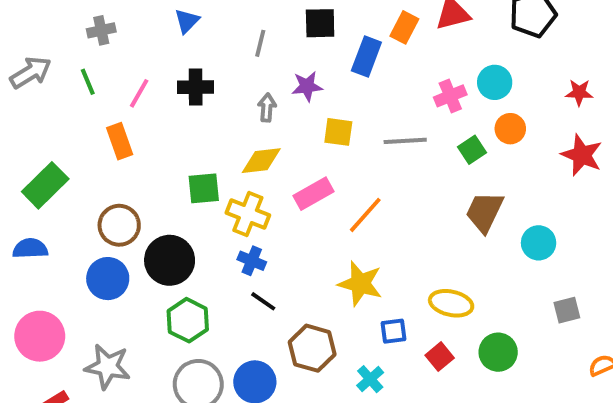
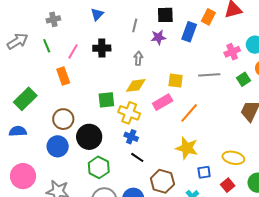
purple star: (307, 86) -> (158, 37), moved
yellow square: (338, 132) -> (176, 81), moved

